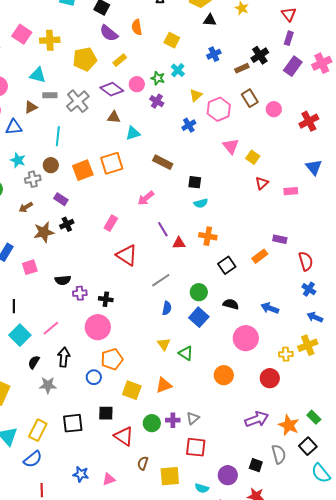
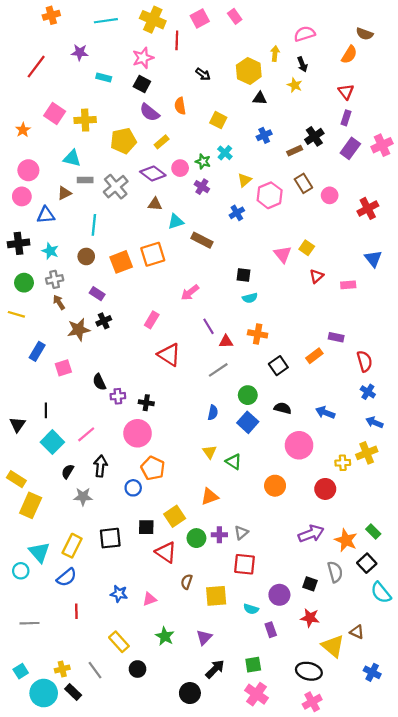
pink triangle: (231, 146) -> (283, 254), moved
brown rectangle: (163, 162) -> (202, 240), moved
gray cross: (33, 179) -> (55, 279), moved
brown arrow: (26, 207) -> (59, 302), turned 88
black semicircle: (63, 280) -> (99, 382), turned 70
gray line: (161, 280) -> (218, 370), moved
orange pentagon: (112, 359) -> (153, 468), turned -30
yellow square: (132, 390) -> (175, 516), moved, turned 36

